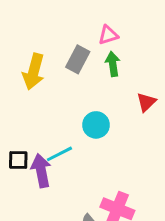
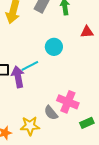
red triangle: (146, 102) -> (87, 32), turned 40

